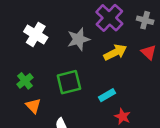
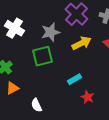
green square: (69, 82) -> (42, 56), moved
orange triangle: (33, 106) -> (12, 88), turned 48

